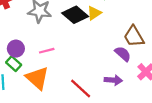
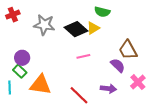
pink line: (47, 51) -> (83, 56), moved
orange triangle: (37, 78) -> (40, 85), turned -35

